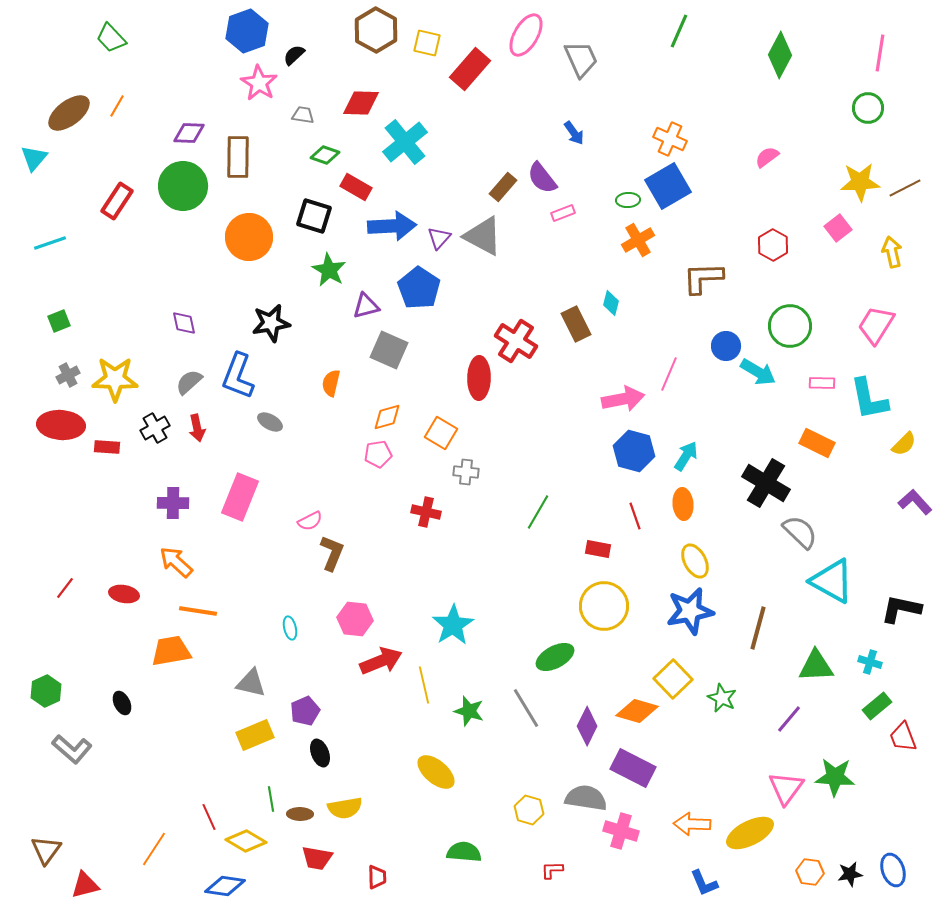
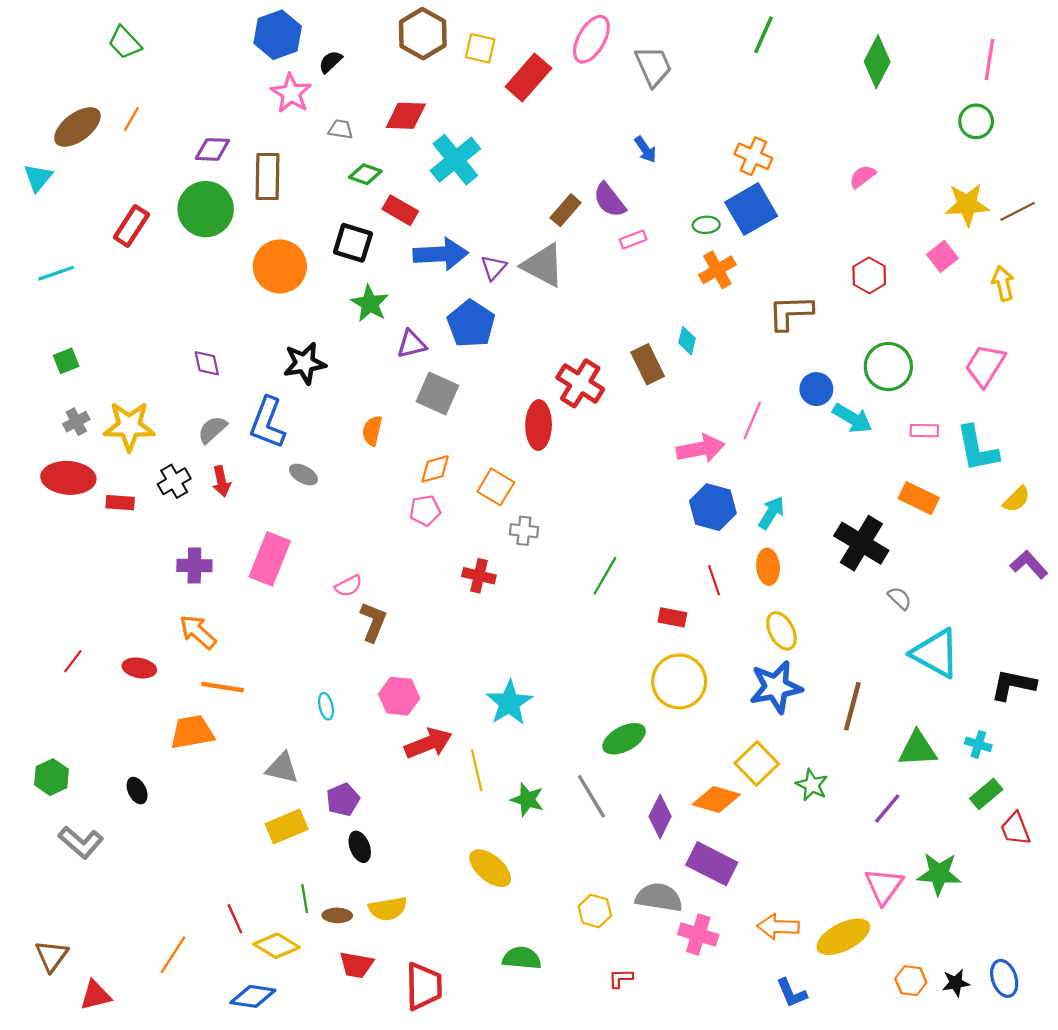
gray semicircle: (800, 532) -> (900, 598), size x0.6
red trapezoid: (377, 877) -> (424, 986), size x1.8

